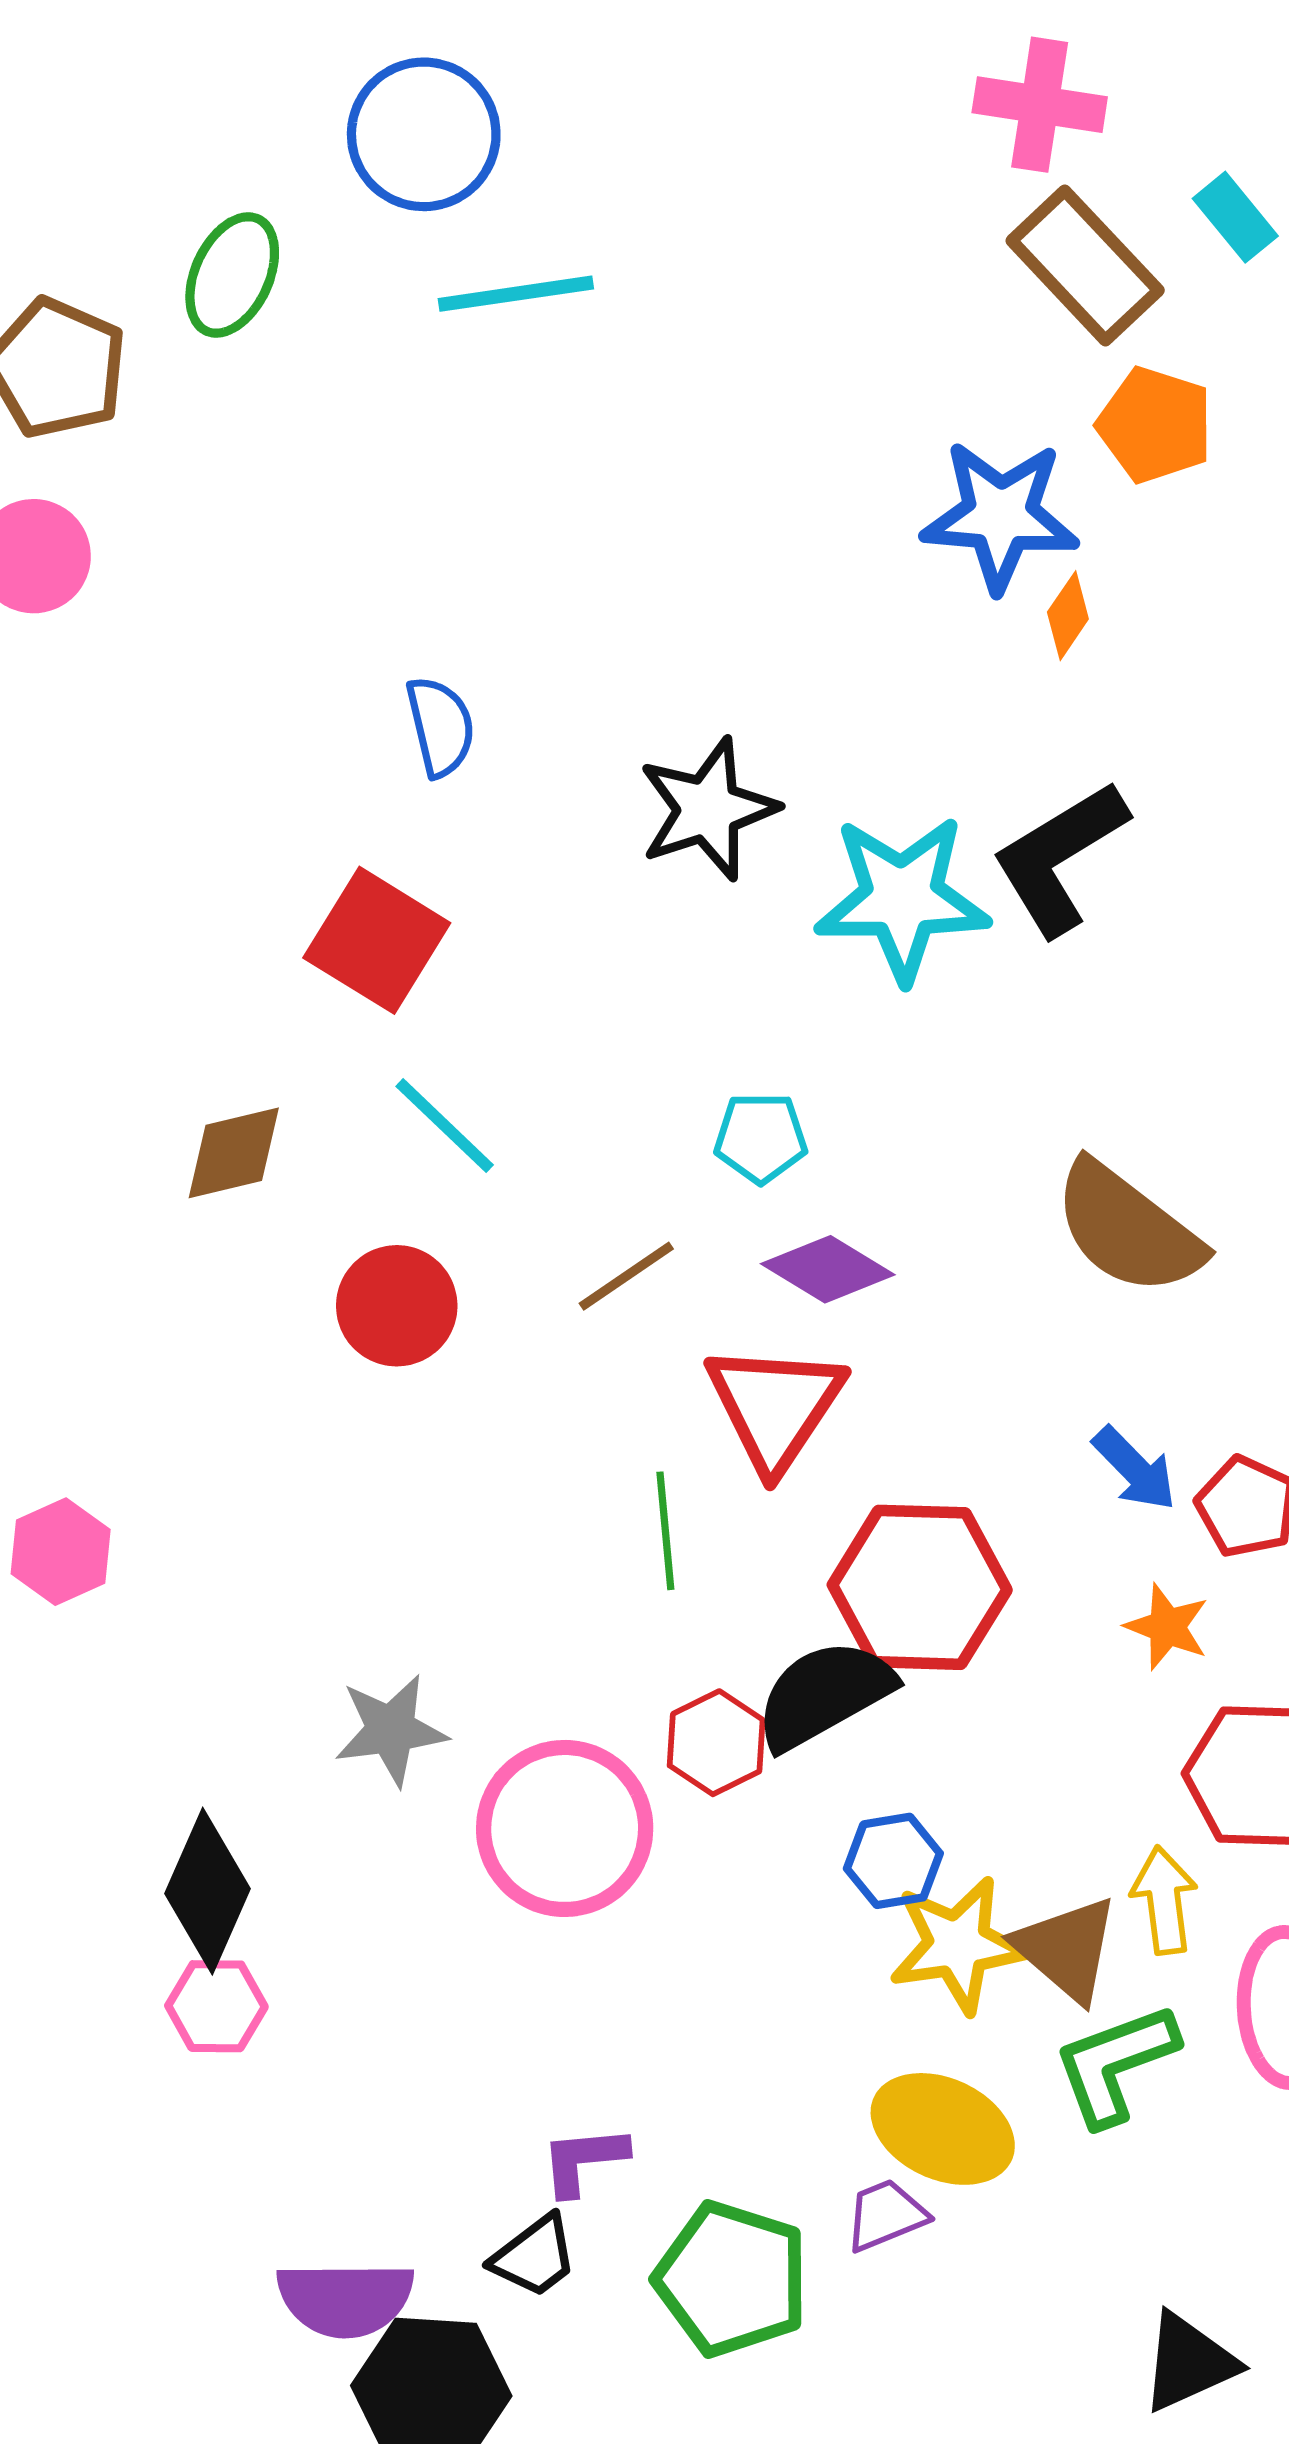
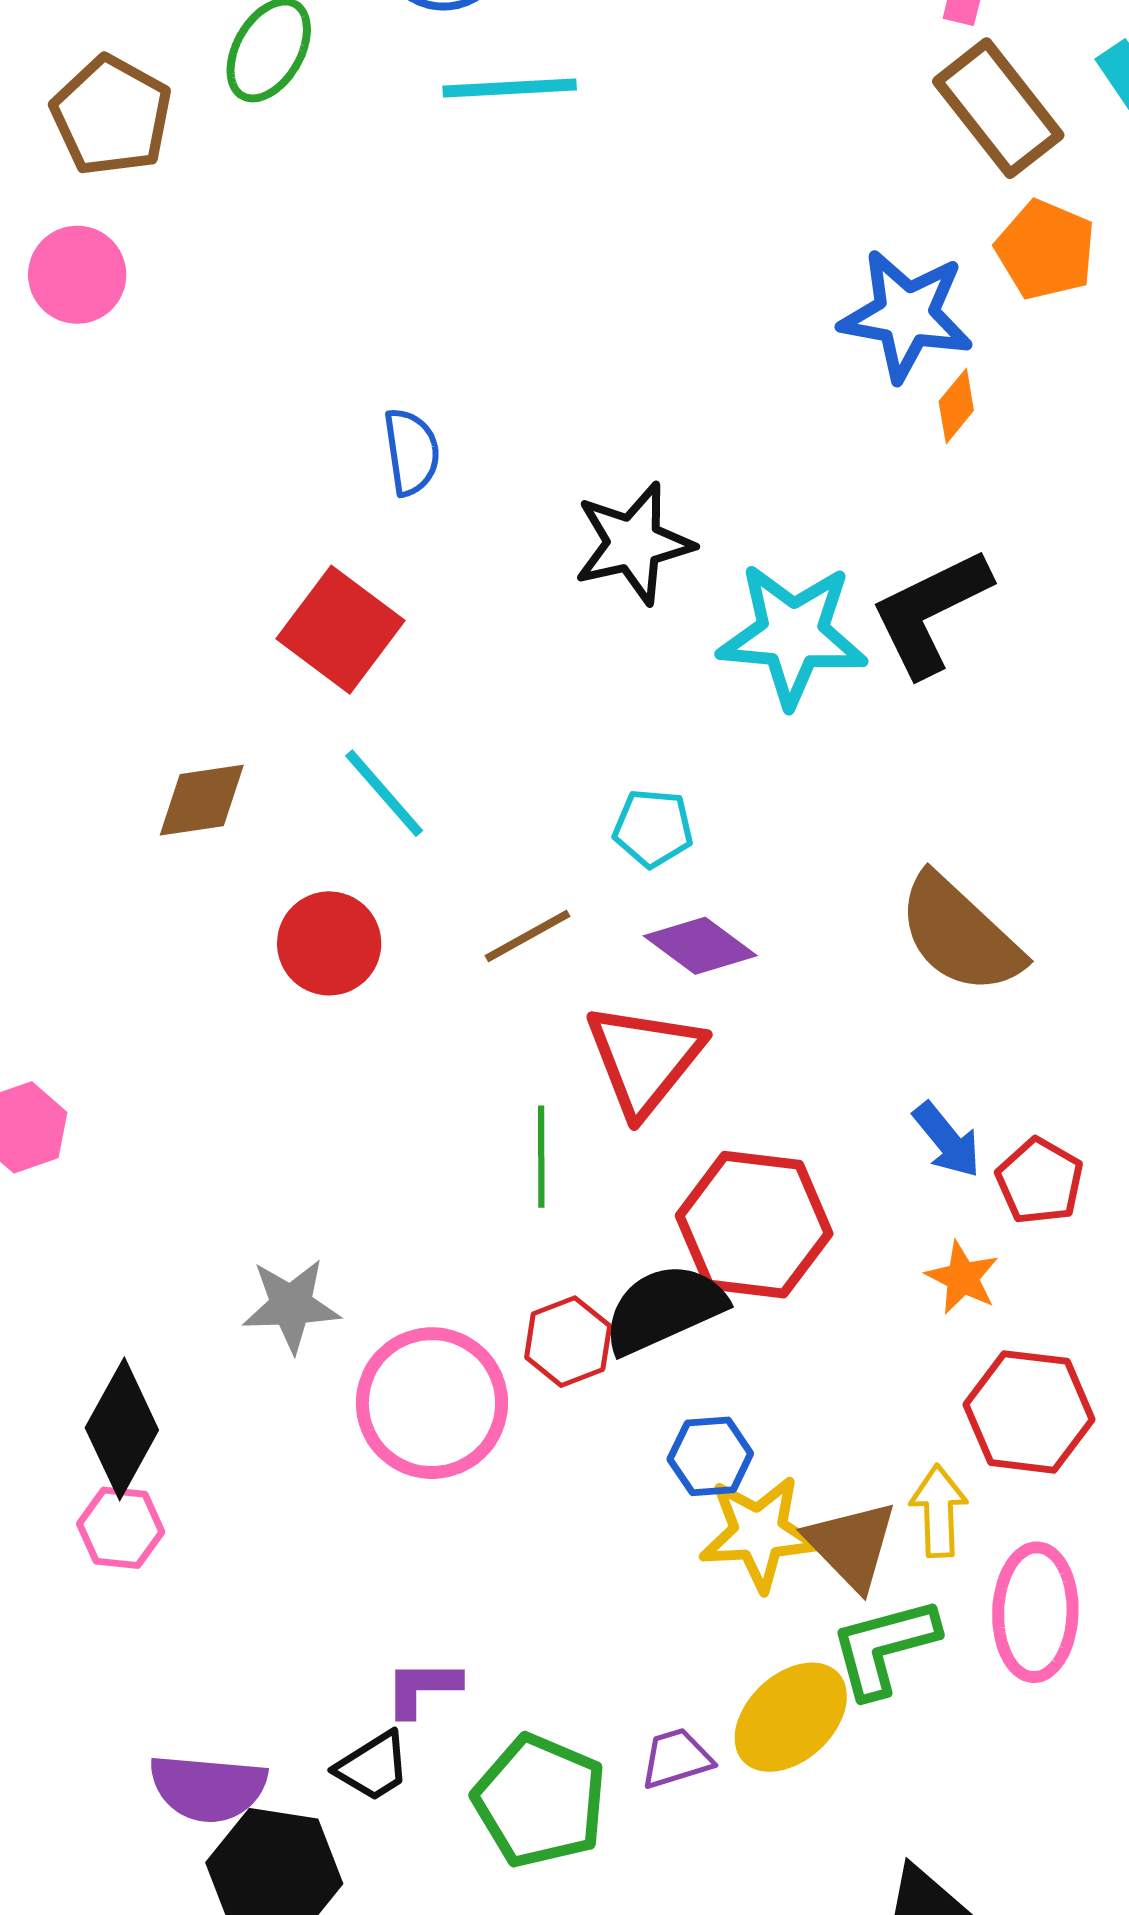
yellow ellipse: (943, 2129) -> (791, 1717), moved, turned -73

